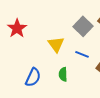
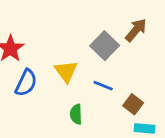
blue semicircle: (33, 77) -> (26, 83), moved

